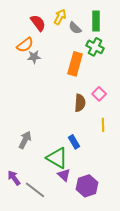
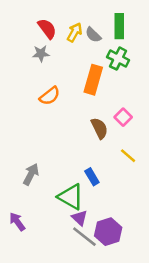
yellow arrow: (60, 17) -> (74, 32), moved
orange semicircle: (25, 45) -> (50, 96), moved
gray star: (34, 57) -> (41, 54), moved
brown semicircle: (80, 103) -> (99, 128), turned -30
yellow line: (103, 125) -> (128, 156), turned -48
gray line: (35, 190) -> (84, 237), moved

